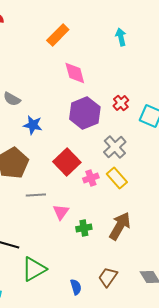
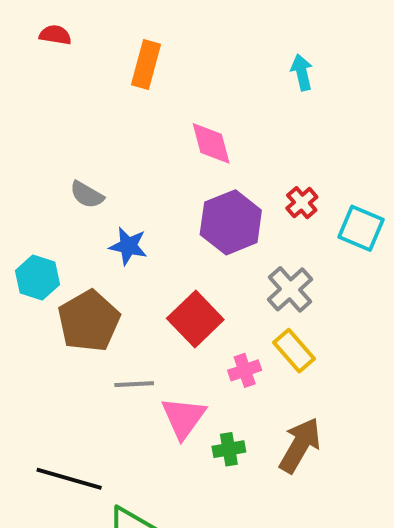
orange rectangle: (58, 35) -> (146, 65), moved, turned -30
pink cross: (91, 178) -> (245, 370), moved
pink triangle: (61, 212) -> (183, 418), size x1.4

